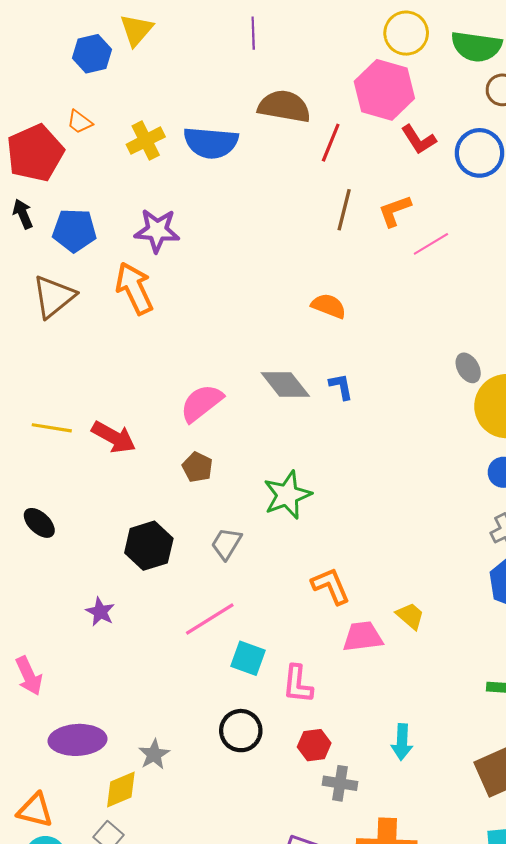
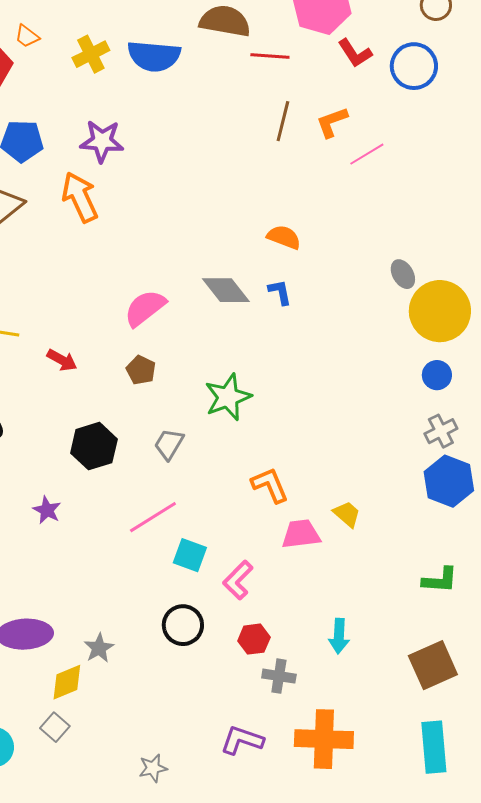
red line: (331, 143) -> (270, 56), turned 72
orange semicircle: (329, 306) -> (284, 237), moved
red arrow: (114, 437) -> (62, 360), moved, size x0.7
pink L-shape: (298, 684) -> (238, 580), turned 39

